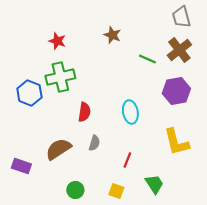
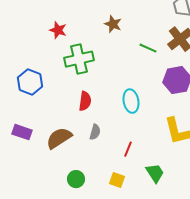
green cross: (60, 77) -> (79, 59), moved
purple rectangle: (21, 166) -> (22, 132), moved

